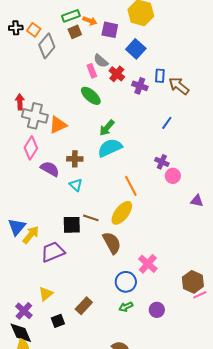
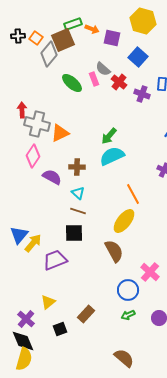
brown square: (75, 32) -> (63, 40), moved, size x1.6
green ellipse: (91, 96) -> (72, 83), moved
brown line: (91, 218) -> (78, 211), moved

